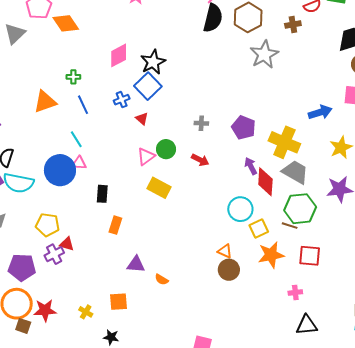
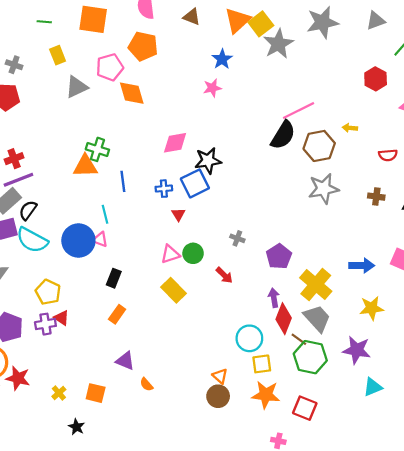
brown cross: (293, 24) -> (376, 197), moved
green cross: (73, 77) -> (97, 149), moved, size x1.5
brown line: (290, 226) -> (299, 339), moved

